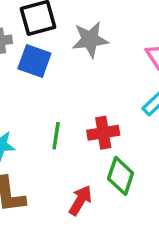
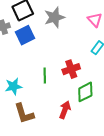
blue square: (34, 61) -> (25, 35), turned -36
green diamond: (121, 176) -> (85, 92), turned 55

